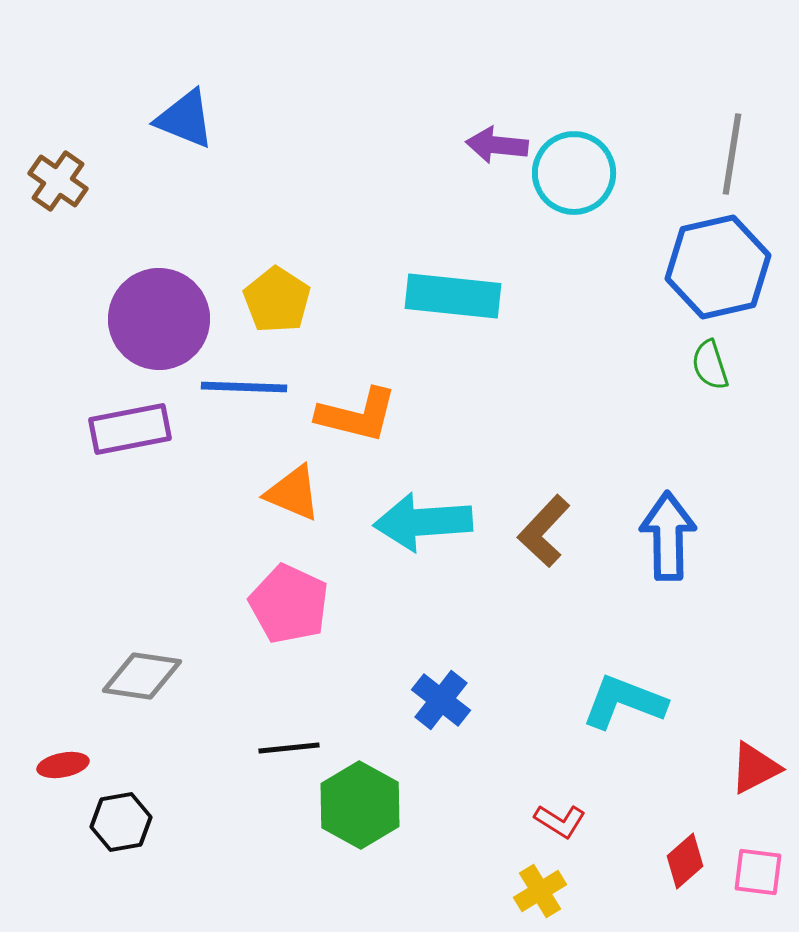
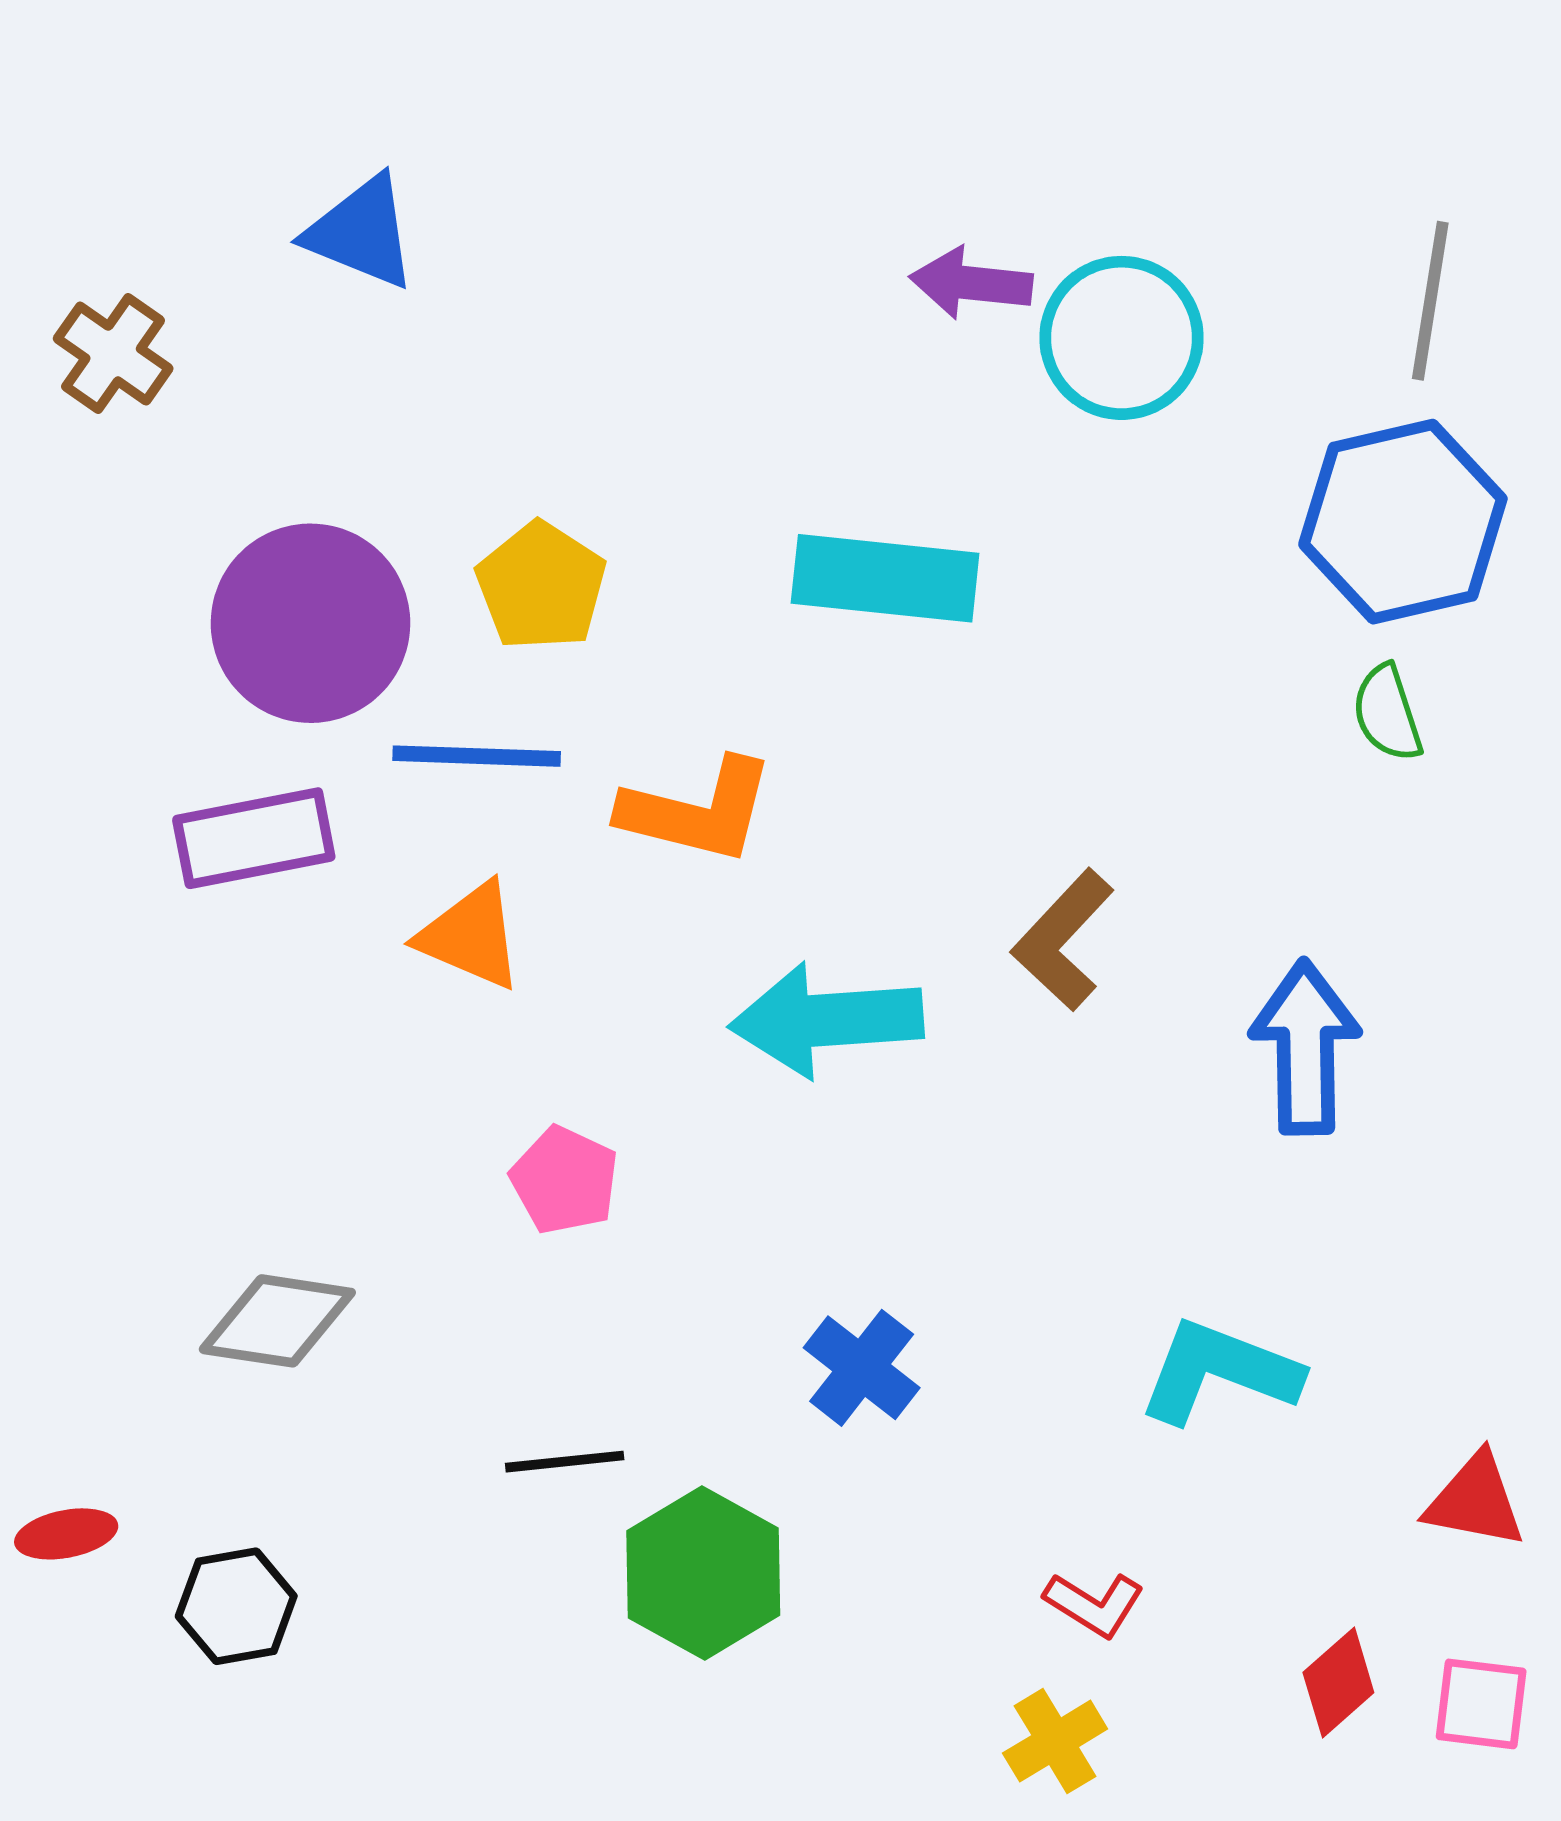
orange triangle: (293, 493) -> (471, 936), moved
brown L-shape: (544, 531) -> (1063, 940), moved
pink pentagon: (289, 604) -> (565, 1180), size x0.7
red ellipse: (63, 765) -> (66, 1534), moved
red triangle: (755, 768) -> (1475, 1501), turned 38

